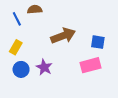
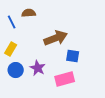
blue square: (98, 42) -> (73, 56), moved
pink rectangle: (90, 65) -> (65, 79), moved

